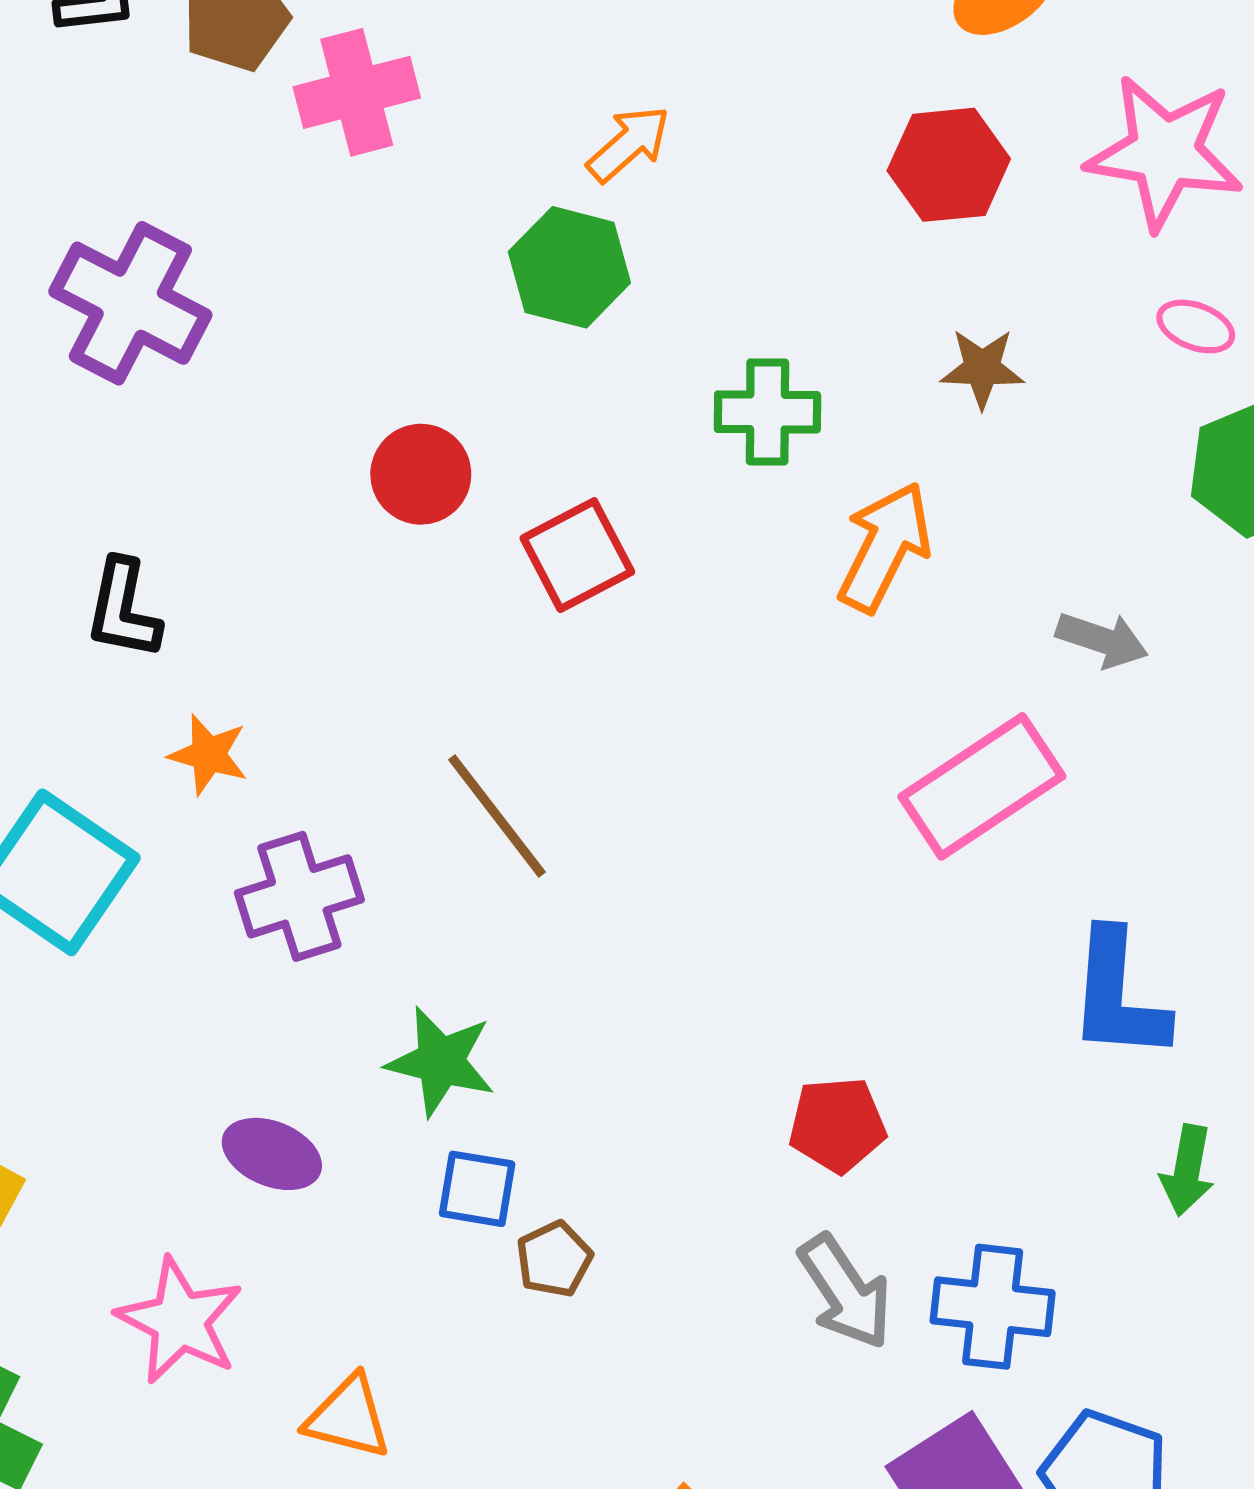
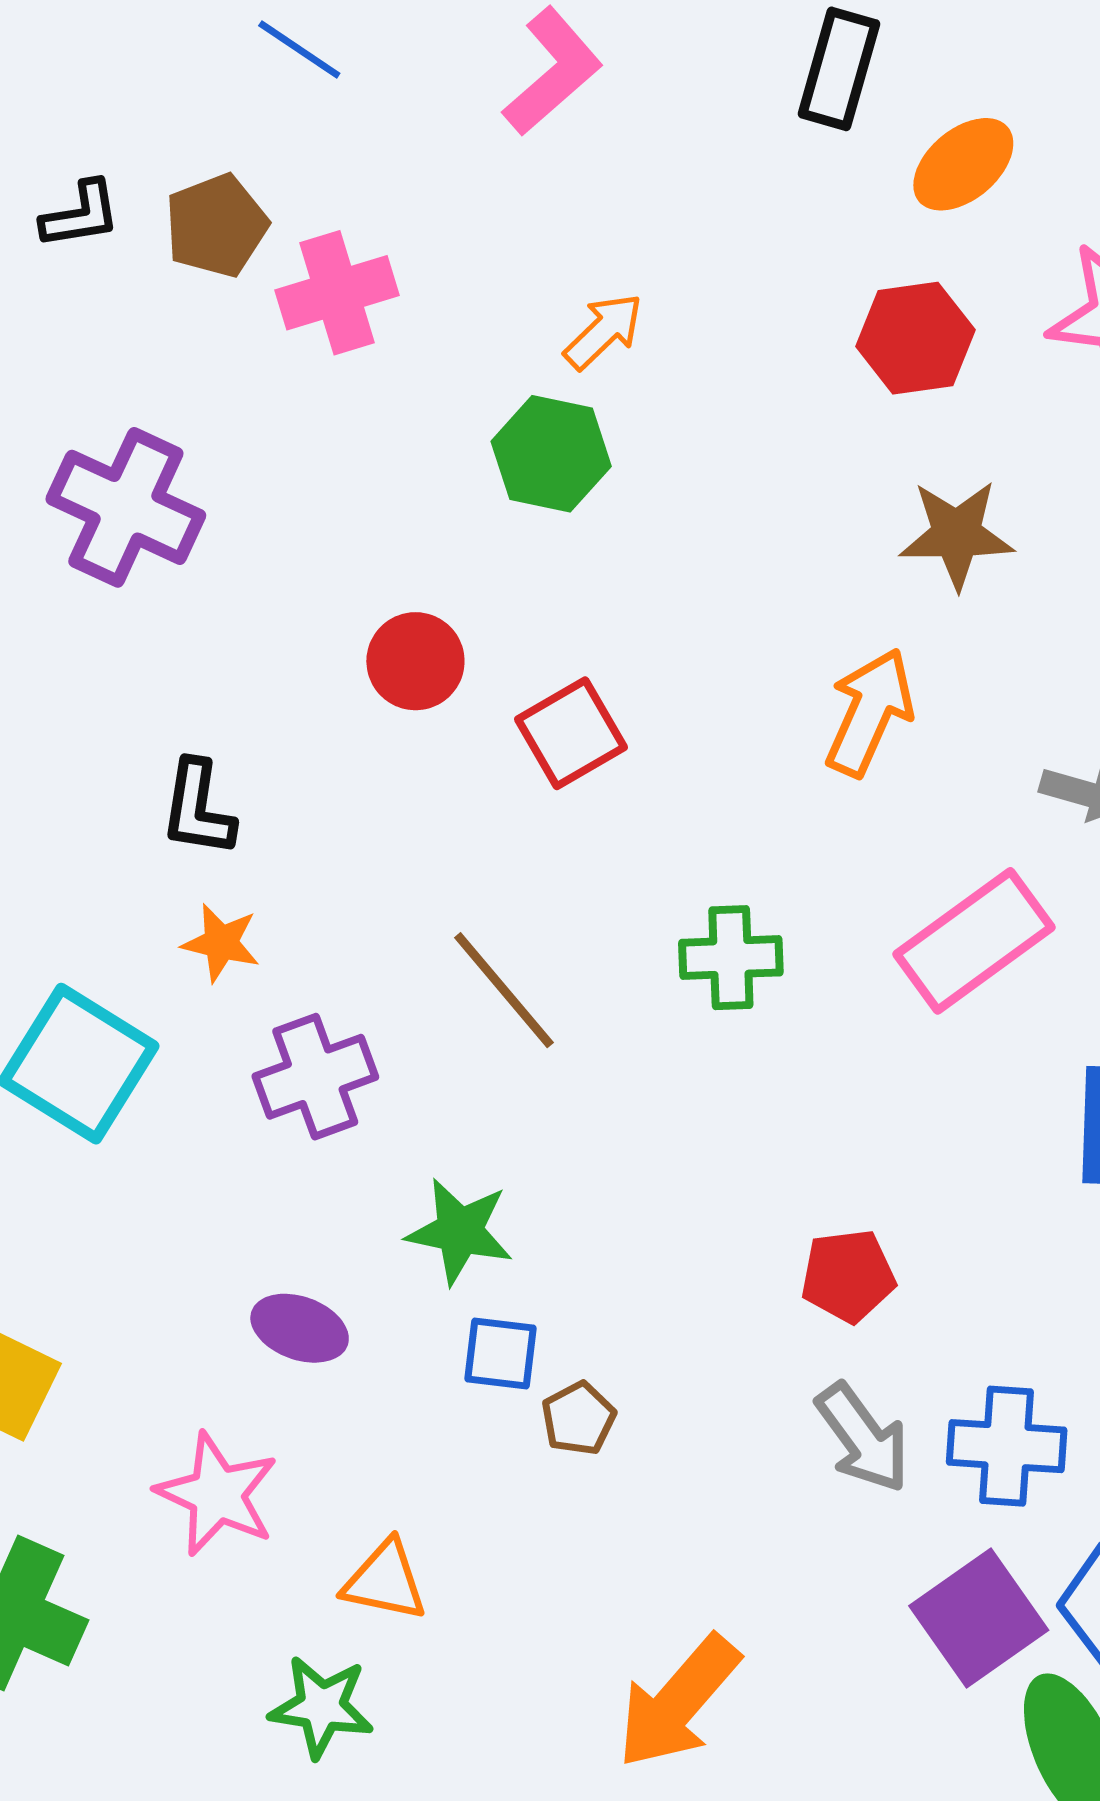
brown star: (982, 368) -> (957, 534), size x1.4
green cross: (767, 412) -> (731, 958), moved
black L-shape: (123, 609) -> (198, 808), moved

